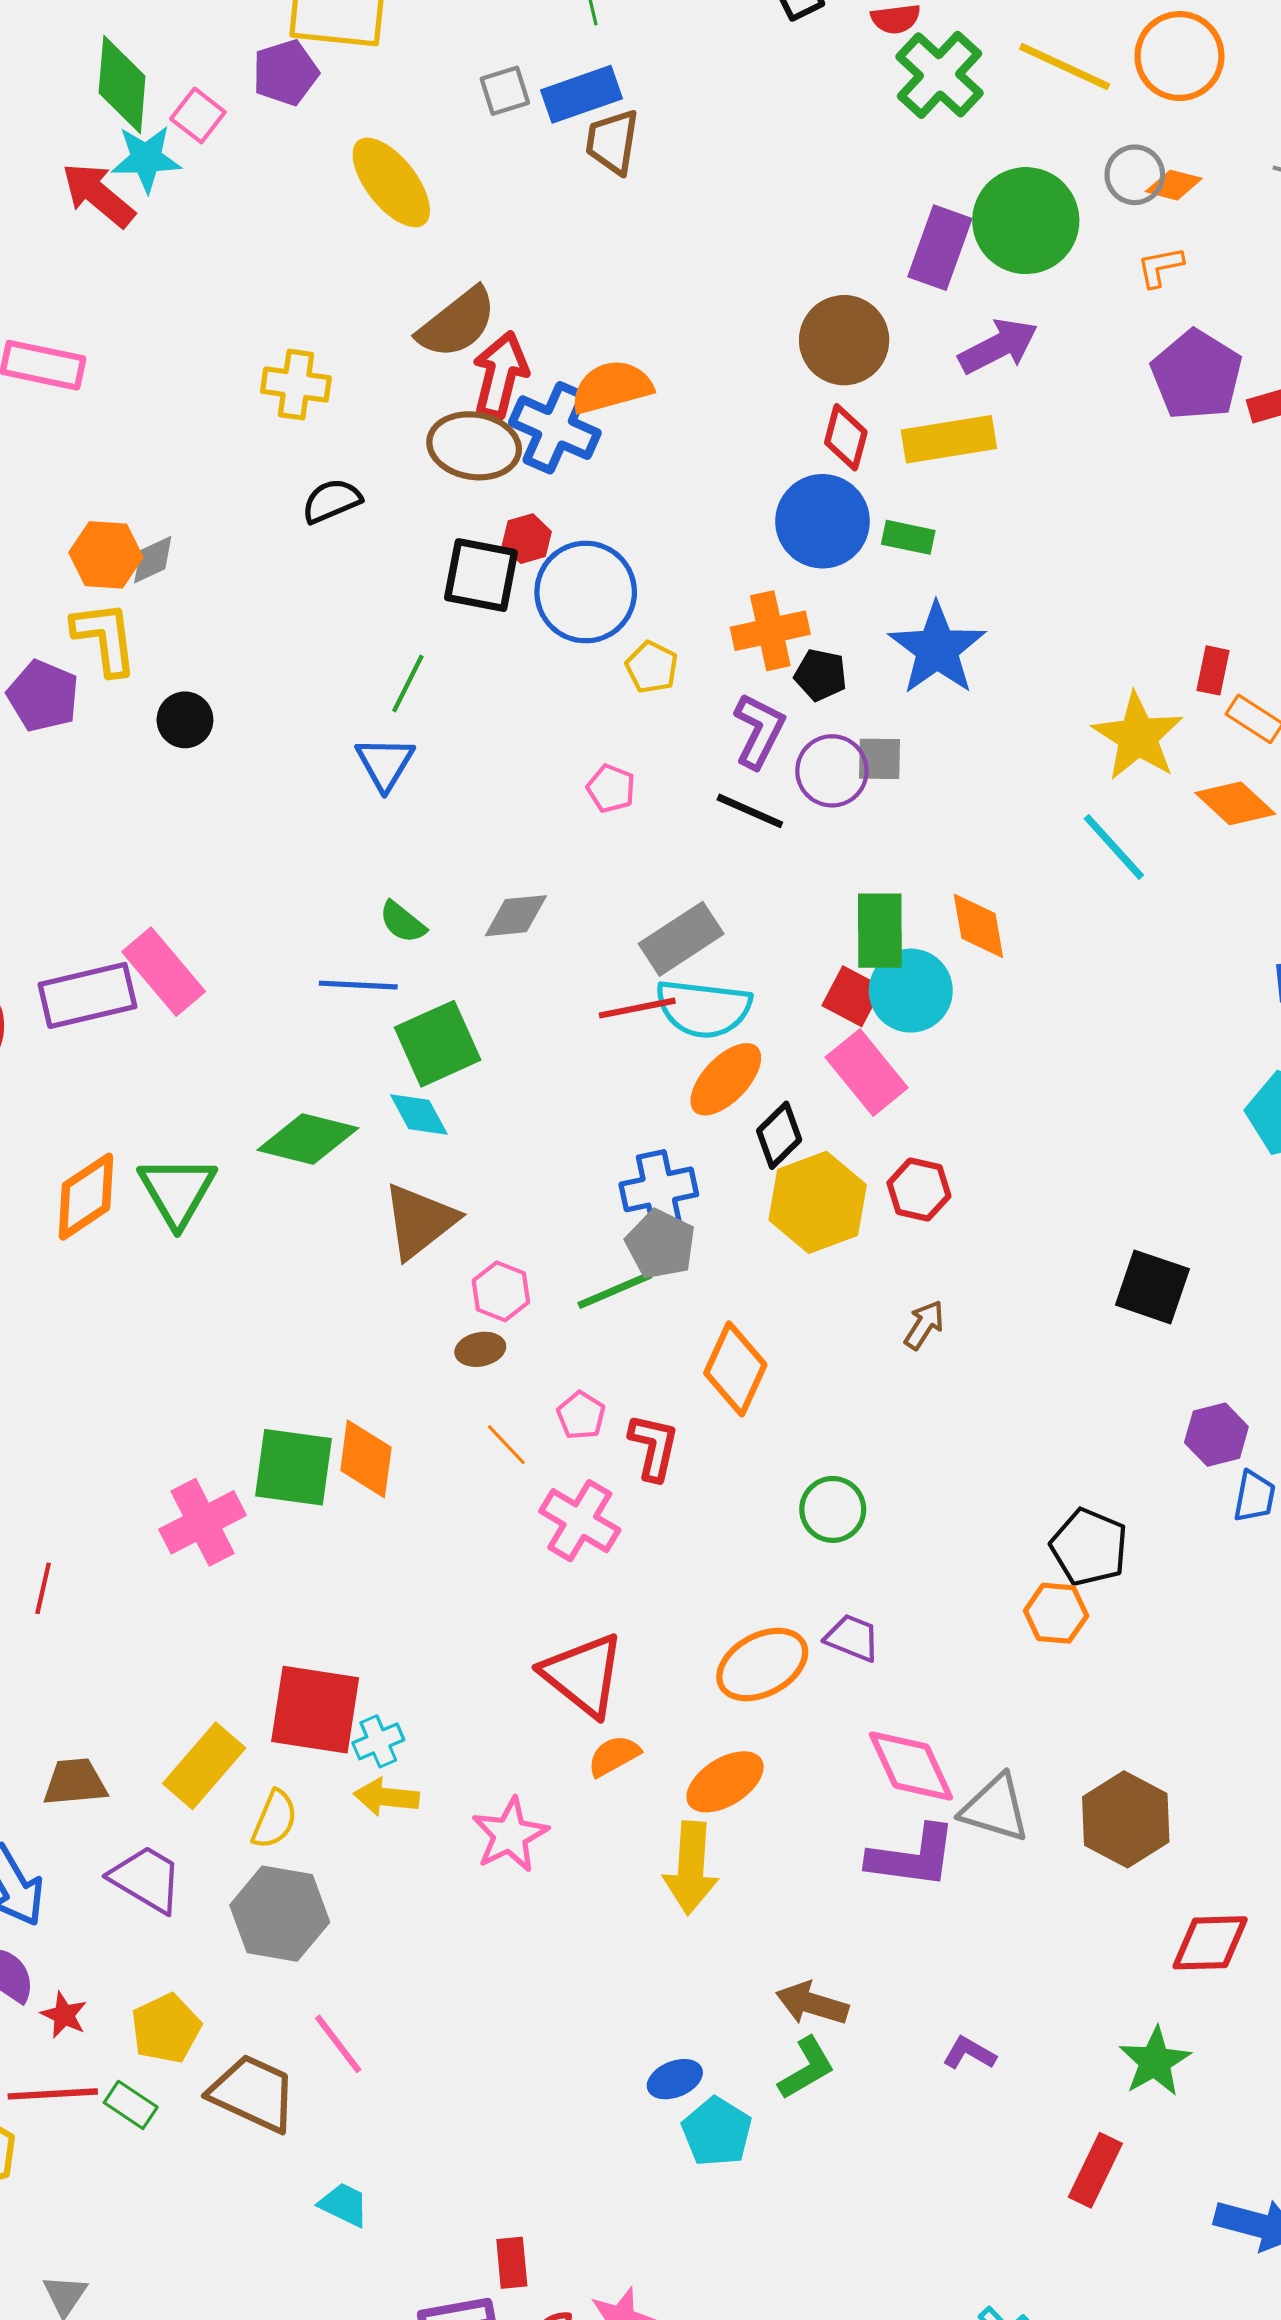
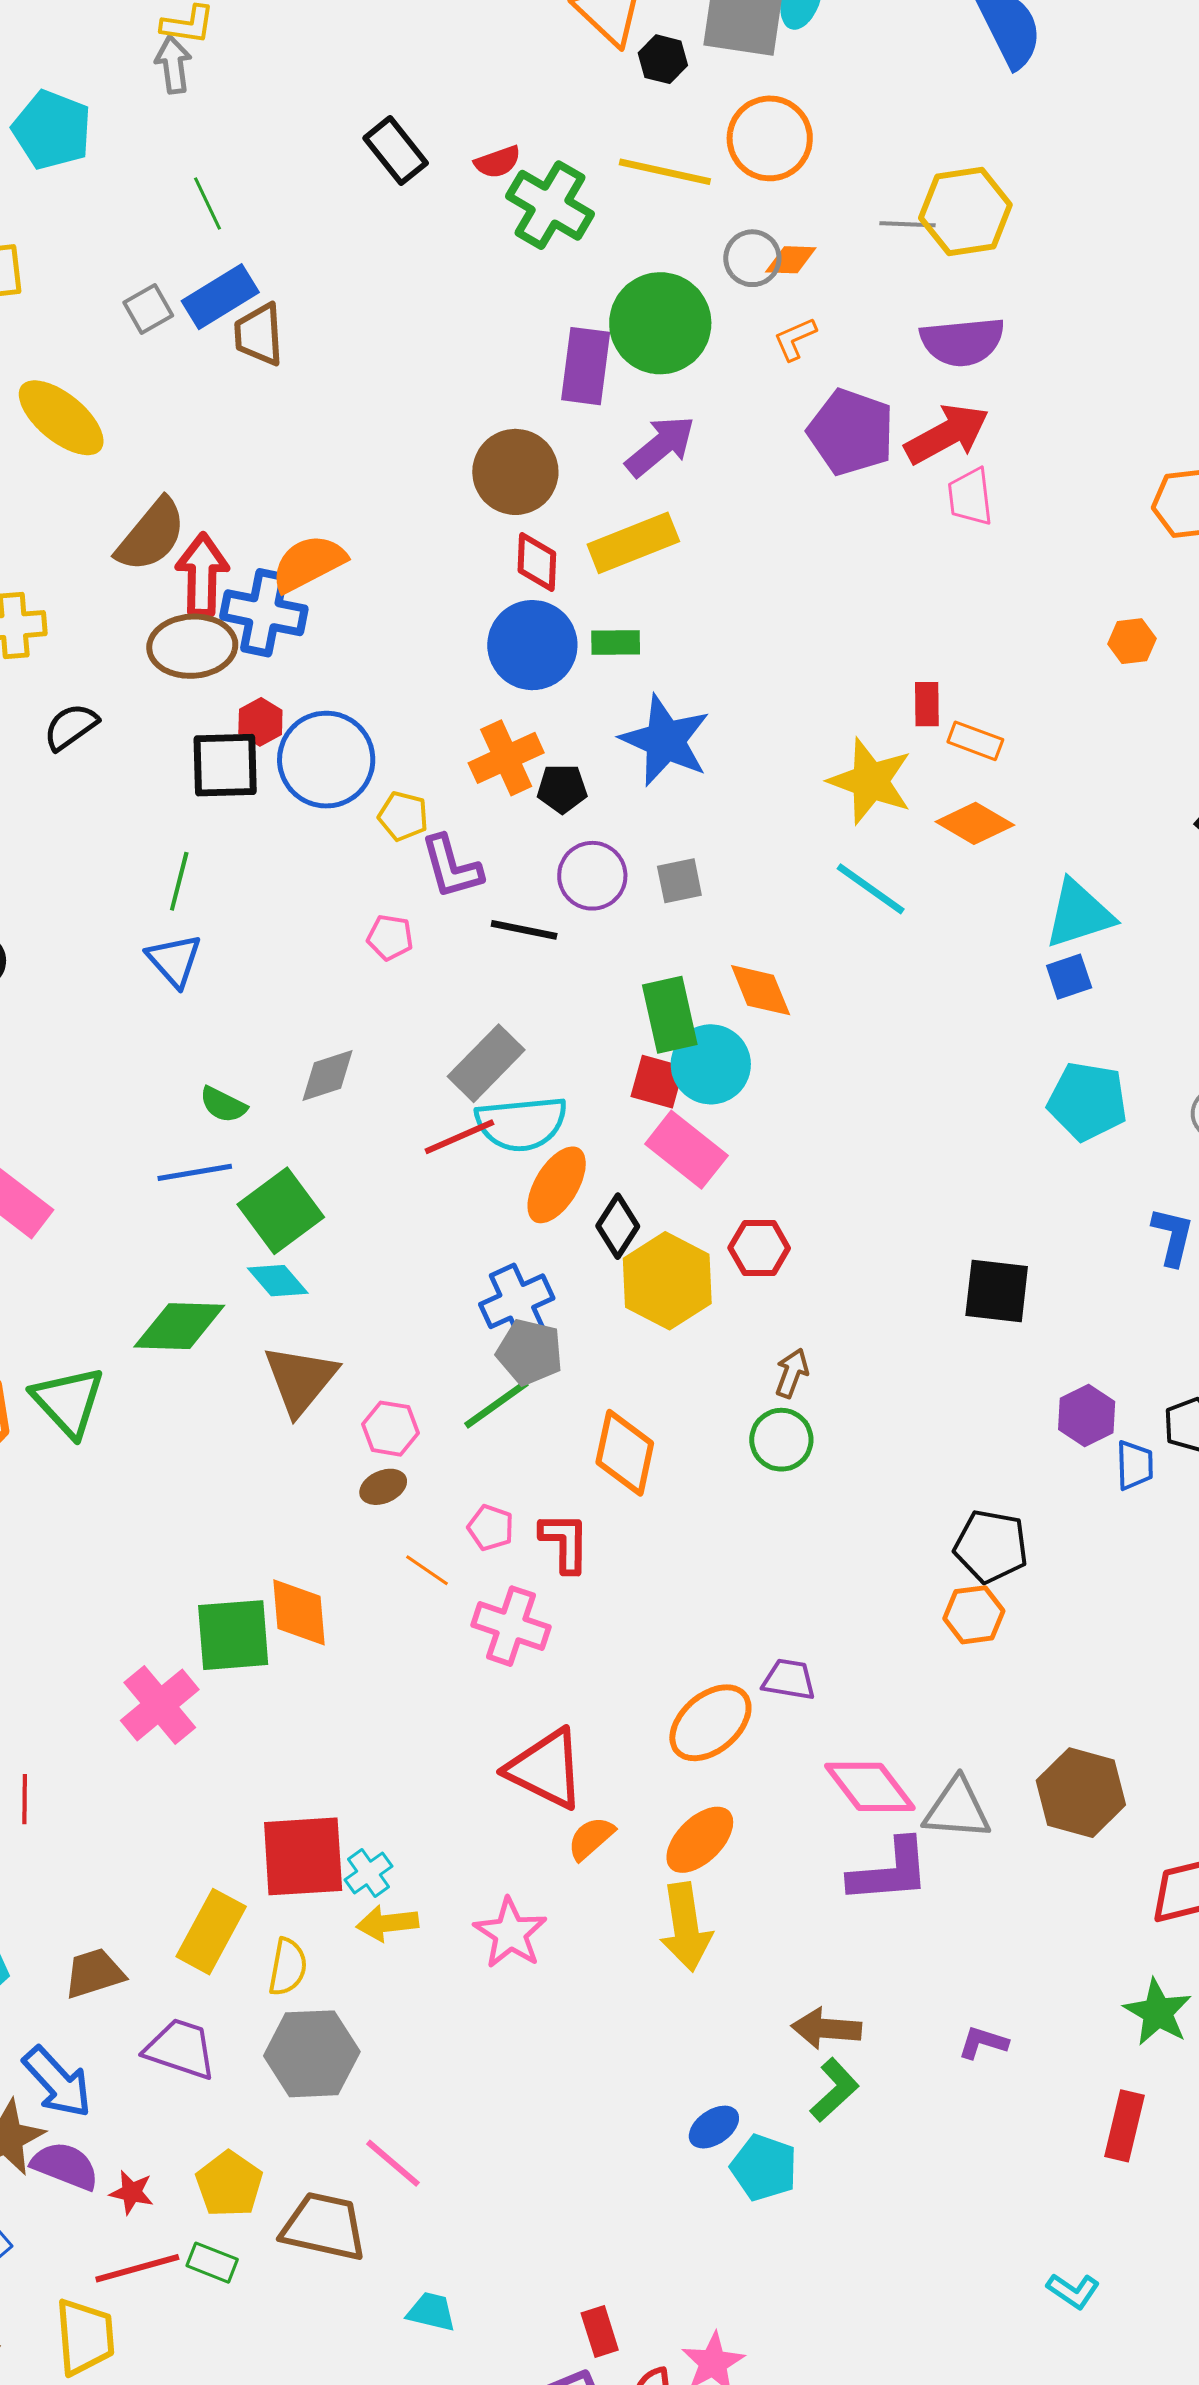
purple L-shape: (759, 731) -> (451, 867), moved, turned 150
gray square: (879, 759) -> (679, 881), moved
green circle: (833, 1509) -> (781, 1440), moved

